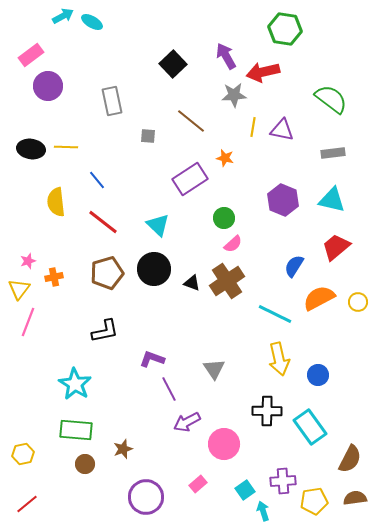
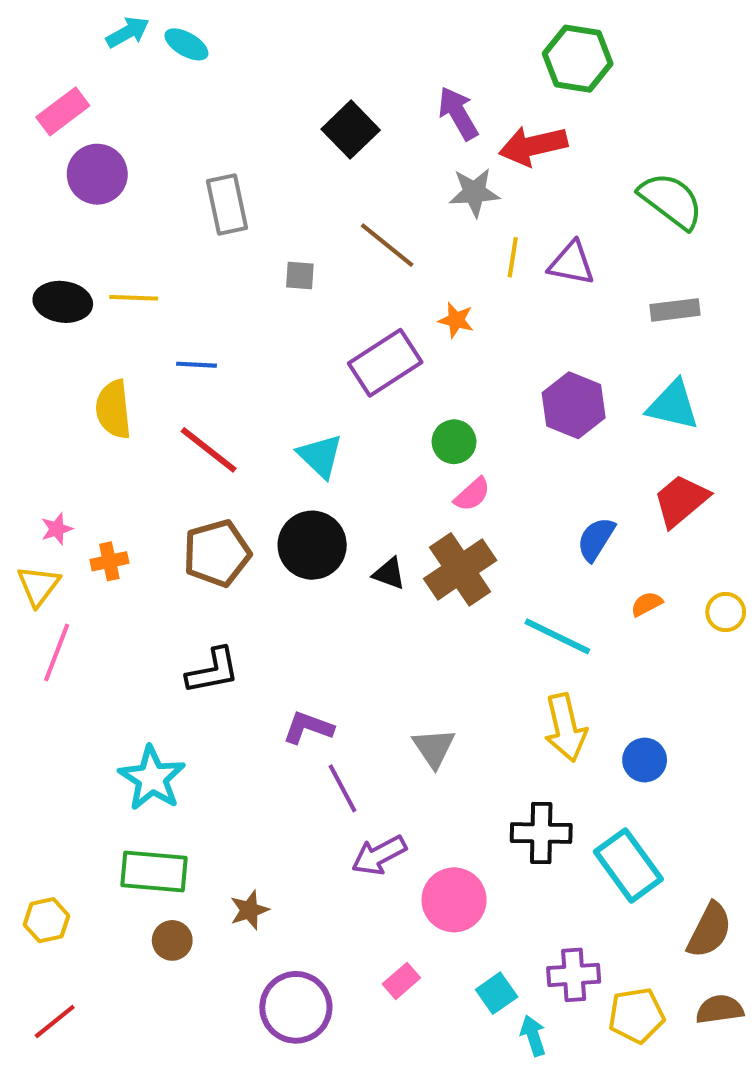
blue line: (97, 180) -> (197, 365), turned -48
orange semicircle: (319, 298) -> (647, 604), size x0.5

